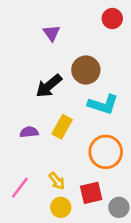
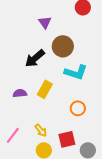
purple triangle: (52, 33) -> (45, 22), moved
orange circle: (106, 152) -> (78, 108), size x0.6

